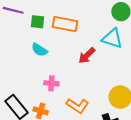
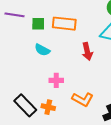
red arrow: (87, 56) -> (87, 51), turned -54

